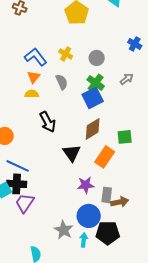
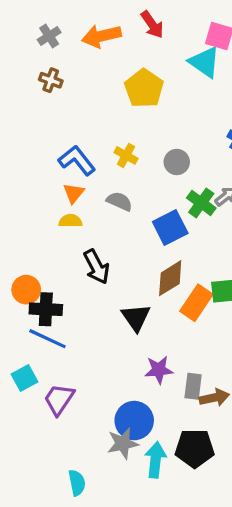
gray semicircle: (62, 82) -> (119, 201), turned -42
green cross: (96, 83) -> (201, 203), moved
orange rectangle: (105, 157) -> (196, 303), moved
black cross: (17, 184) -> (46, 309), moved
blue circle: (89, 216) -> (134, 421), moved
gray star: (64, 230) -> (123, 443), turned 30
cyan arrow: (84, 240) -> (155, 460), size x1.5

